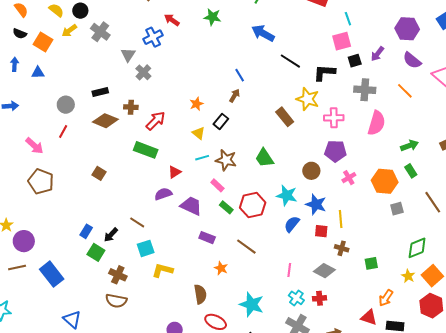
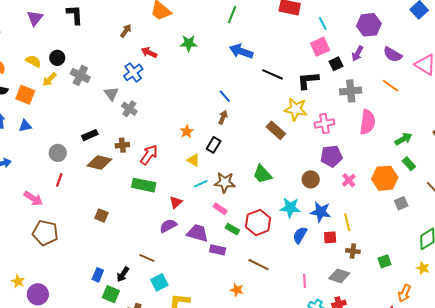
purple hexagon: (407, 29) -> (369, 25), moved
purple rectangle: (207, 238) -> (218, 250), moved

